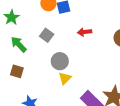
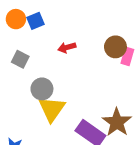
yellow triangle: (65, 78) -> (52, 109), size x1.6

